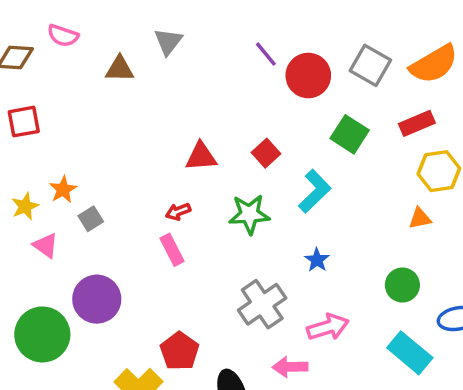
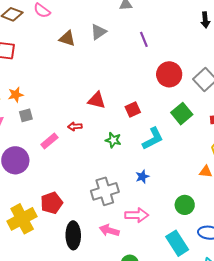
purple line: (266, 54) -> (144, 39), moved
green star: (249, 214) -> (113, 140), size x0.7
pink rectangle: (172, 250) -> (49, 141), moved, turned 60

